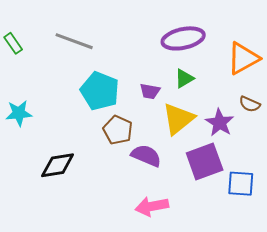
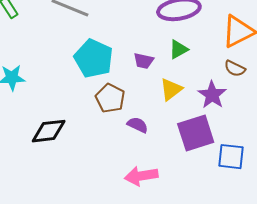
brown semicircle: (250, 104) -> (235, 69), moved
yellow triangle: (178, 119) -> (171, 89), size x0.7
purple semicircle: (146, 156) -> (138, 125), size x0.7

